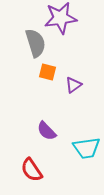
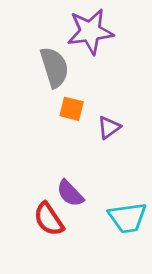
red semicircle: (32, 170) -> (49, 219), moved

